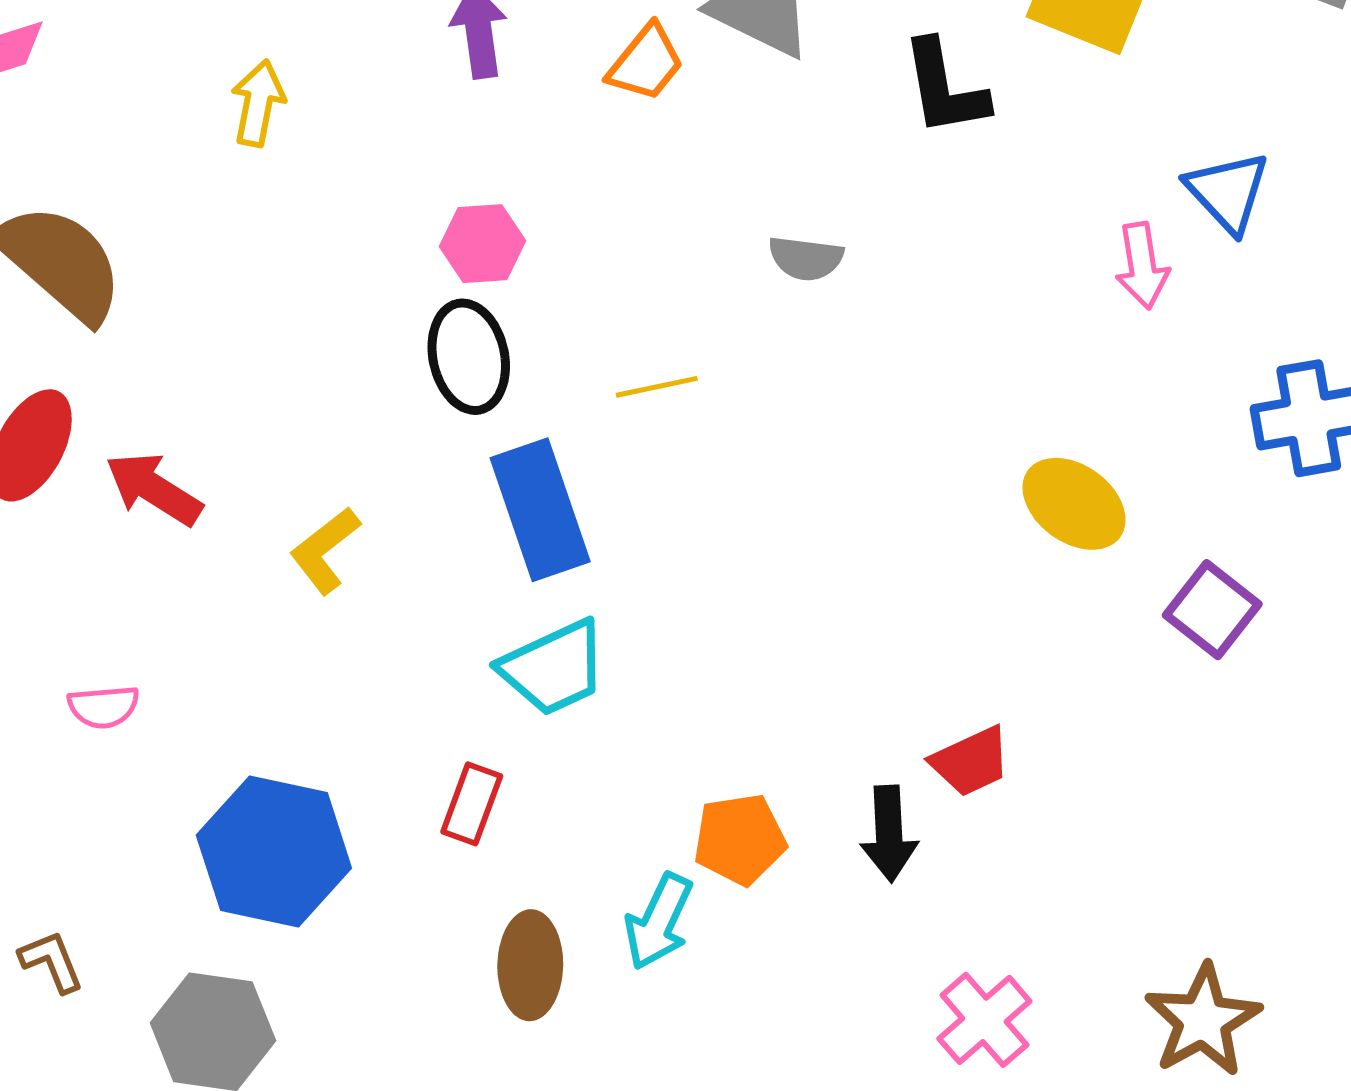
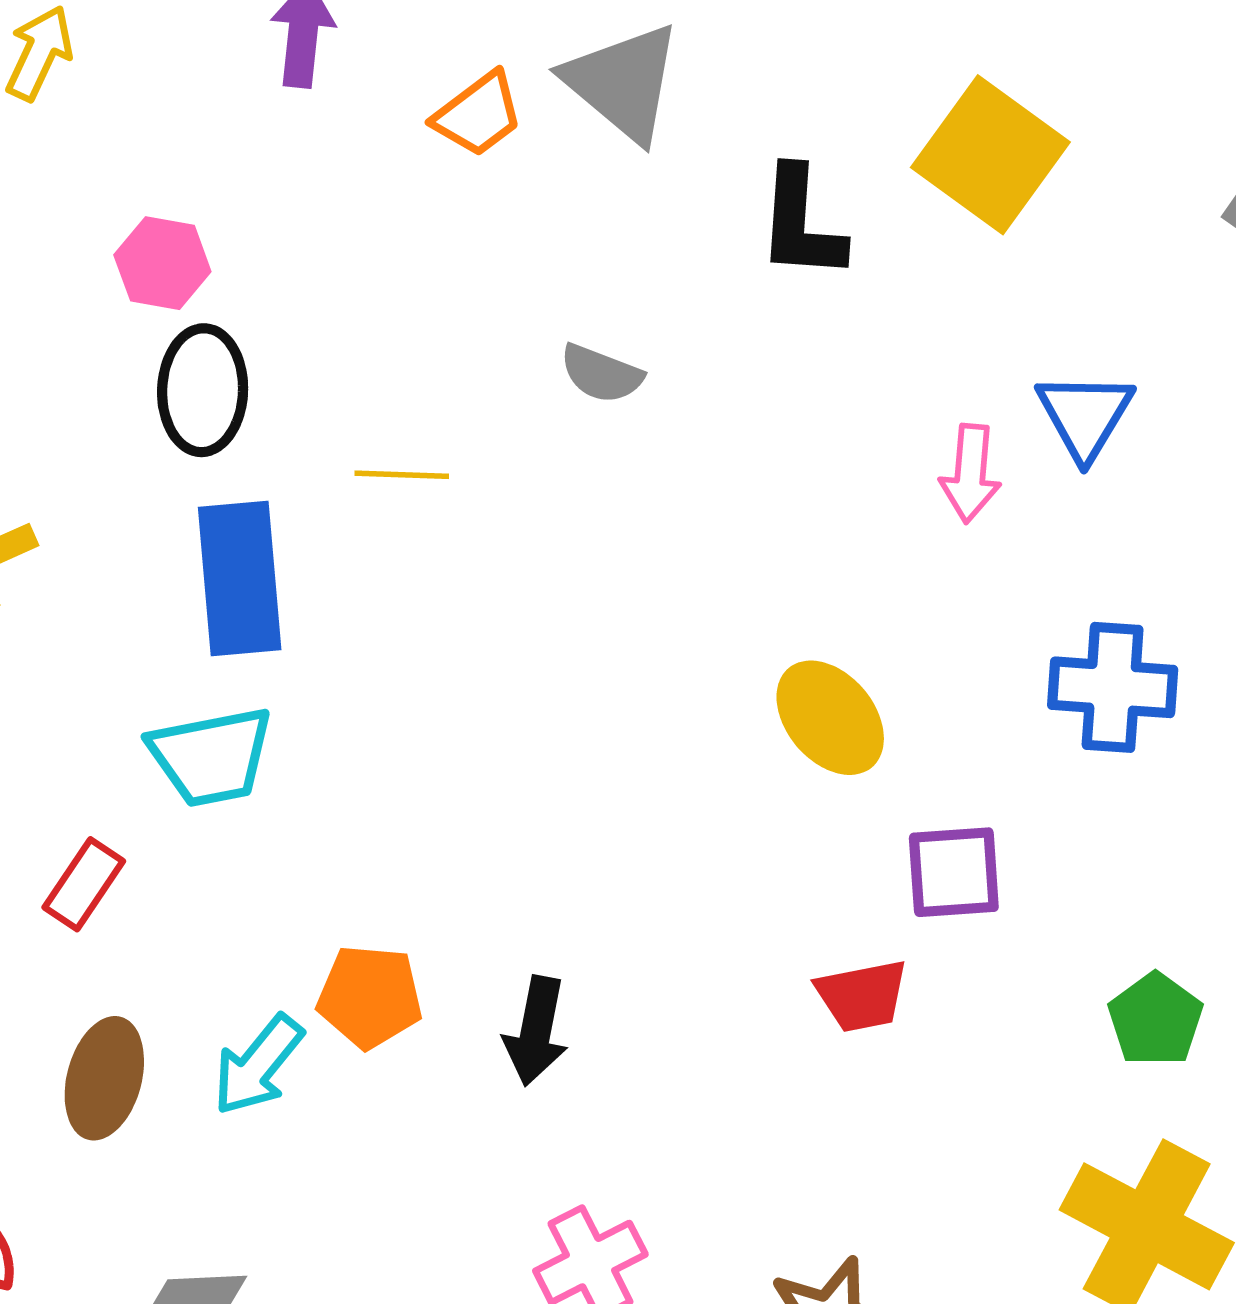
pink hexagon: (483, 244) -> (162, 263), moved
purple square: (1212, 610) -> (954, 872), turned 34
red trapezoid: (971, 761) -> (862, 996), moved

